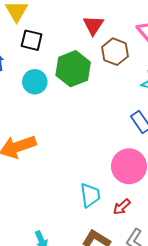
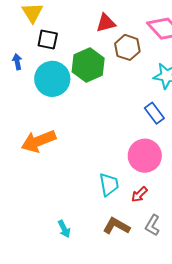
red triangle: (93, 25) -> (106, 23), turned 45
cyan circle: (35, 82) -> (52, 79), size x1.5

